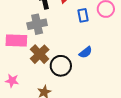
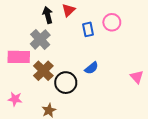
gray cross: (37, 24) -> (40, 39), turned -30

